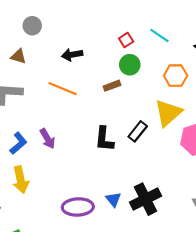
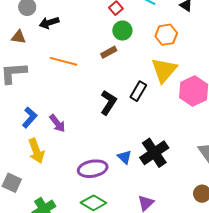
black arrow: (72, 55) -> (49, 23), moved
purple arrow: (47, 139) -> (57, 123), moved
black L-shape: (104, 139) -> (108, 103), turned -145

